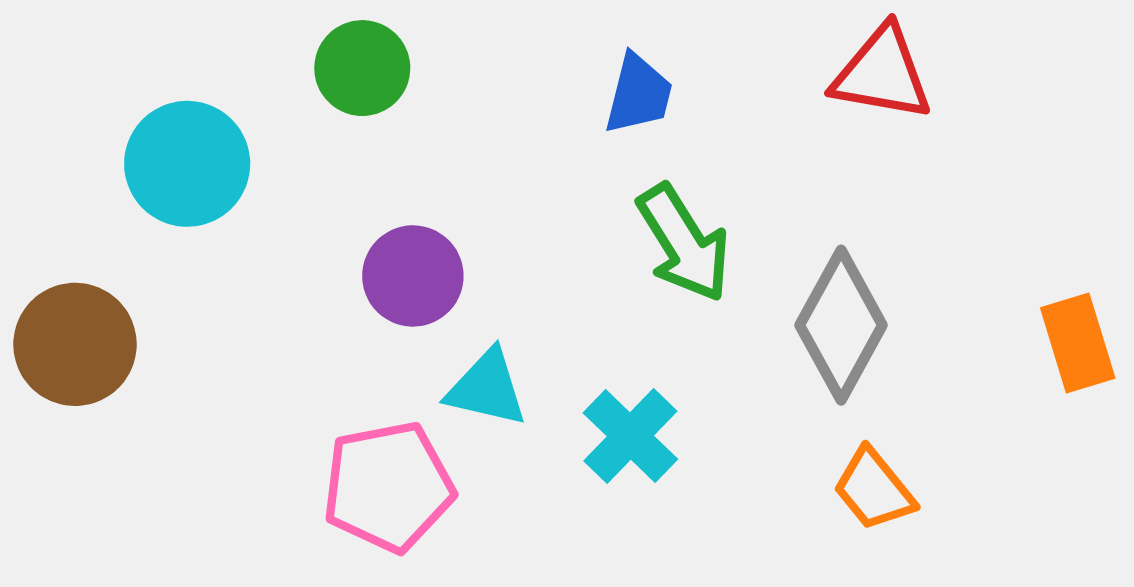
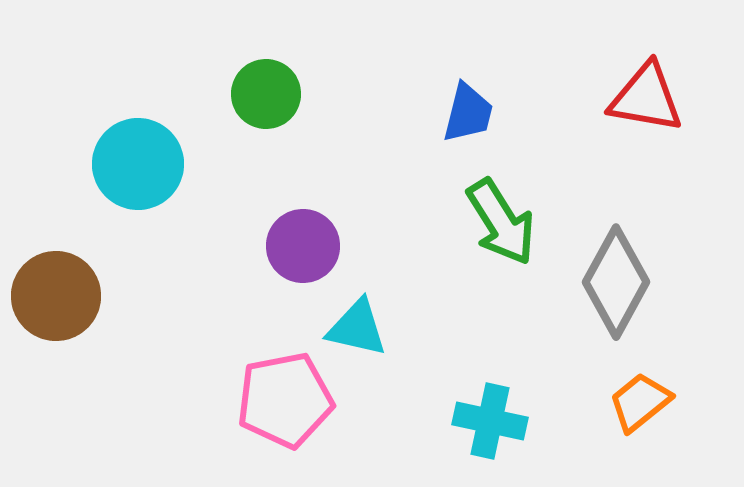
cyan cross: (630, 436) -> (490, 421), moved, turned -32
orange trapezoid: (874, 489) -> (640, 402), turned 90

